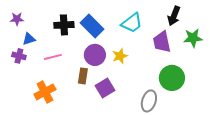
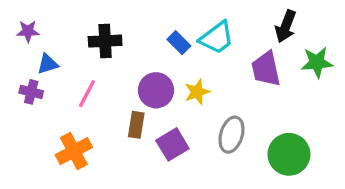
blue rectangle: (92, 26) -> (179, 43), moved, size x0.6
pink line: (53, 57) -> (87, 94), turned -48
green circle: (172, 78) -> (289, 154), moved
gray ellipse: (149, 101) -> (231, 135), moved

